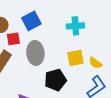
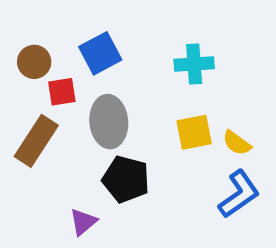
black pentagon: (55, 80) -> (126, 179), moved, turned 30

